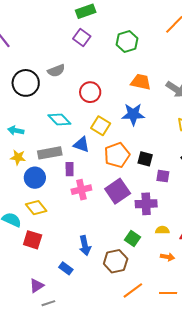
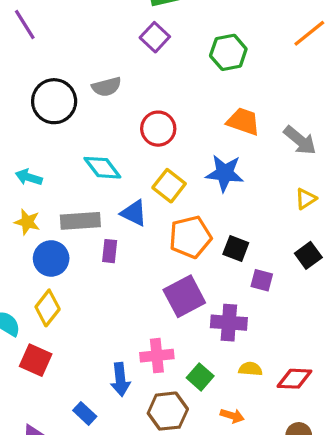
pink cross: (81, 190) -> (157, 356), moved
yellow diamond: (36, 208) -> (48, 308), turned 70
orange arrow: (167, 257) -> (232, 416), moved

